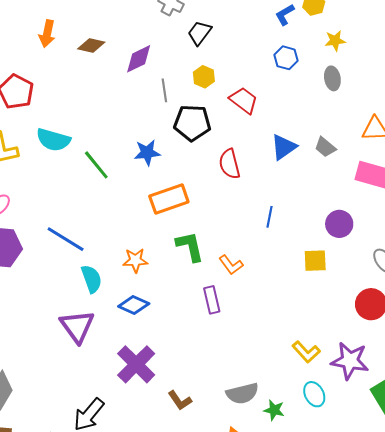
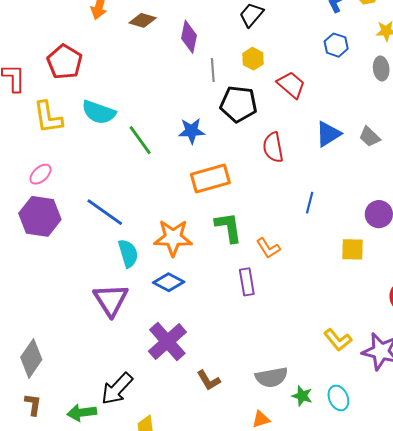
purple diamond: (139, 59) -> (189, 37), turned -56
orange star: (135, 260) -> (173, 238), size x1.5
cyan ellipse: (314, 394) -> (338, 398), moved

